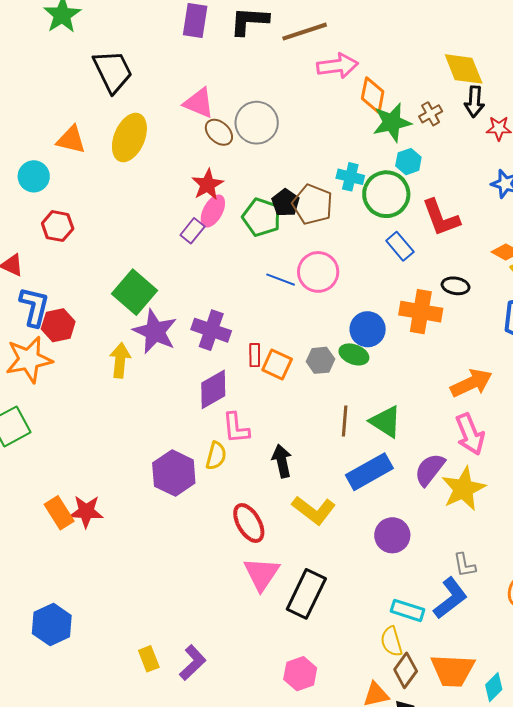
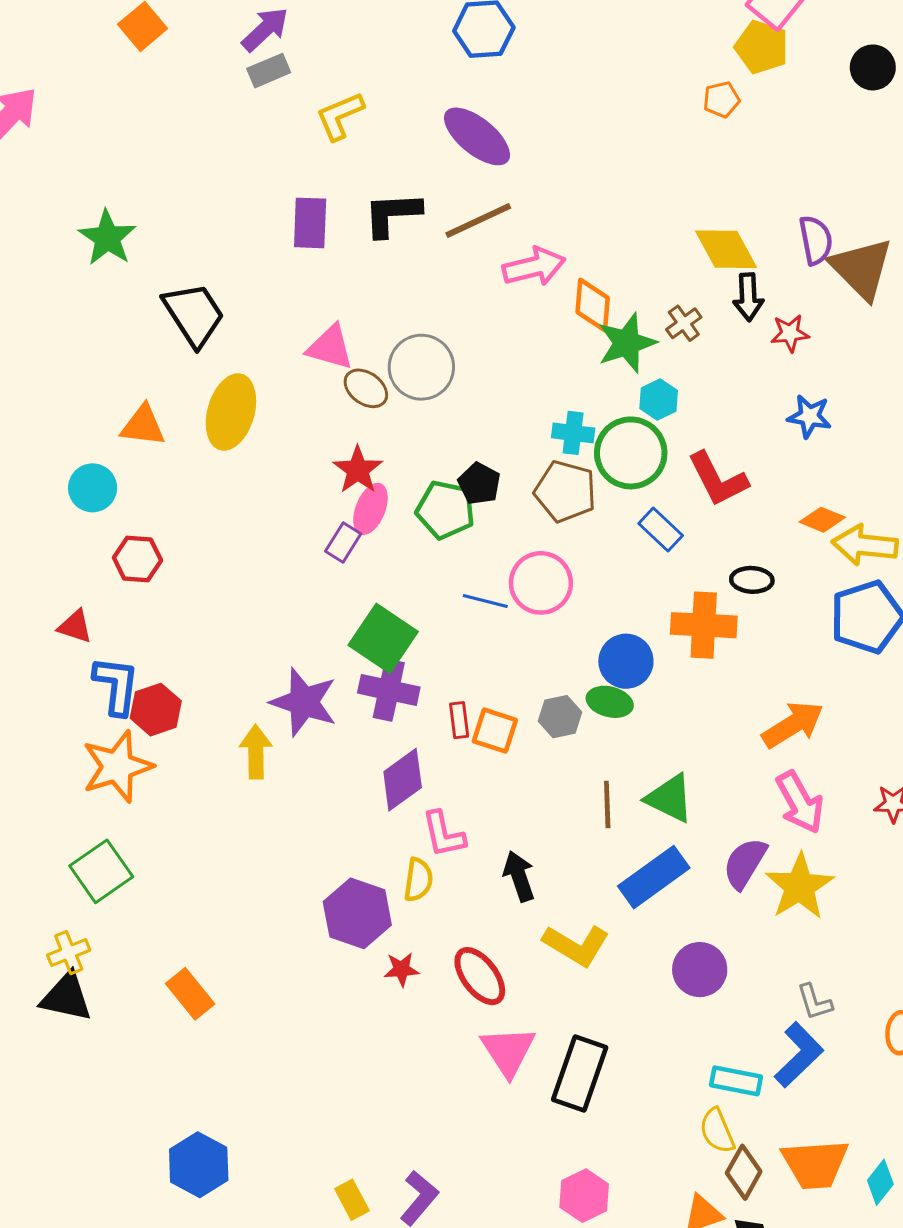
brown pentagon: (312, 204) -> (565, 491), moved
green square: (134, 292) -> (383, 638), moved
red star: (86, 511) -> (401, 969), moved, size x0.7

